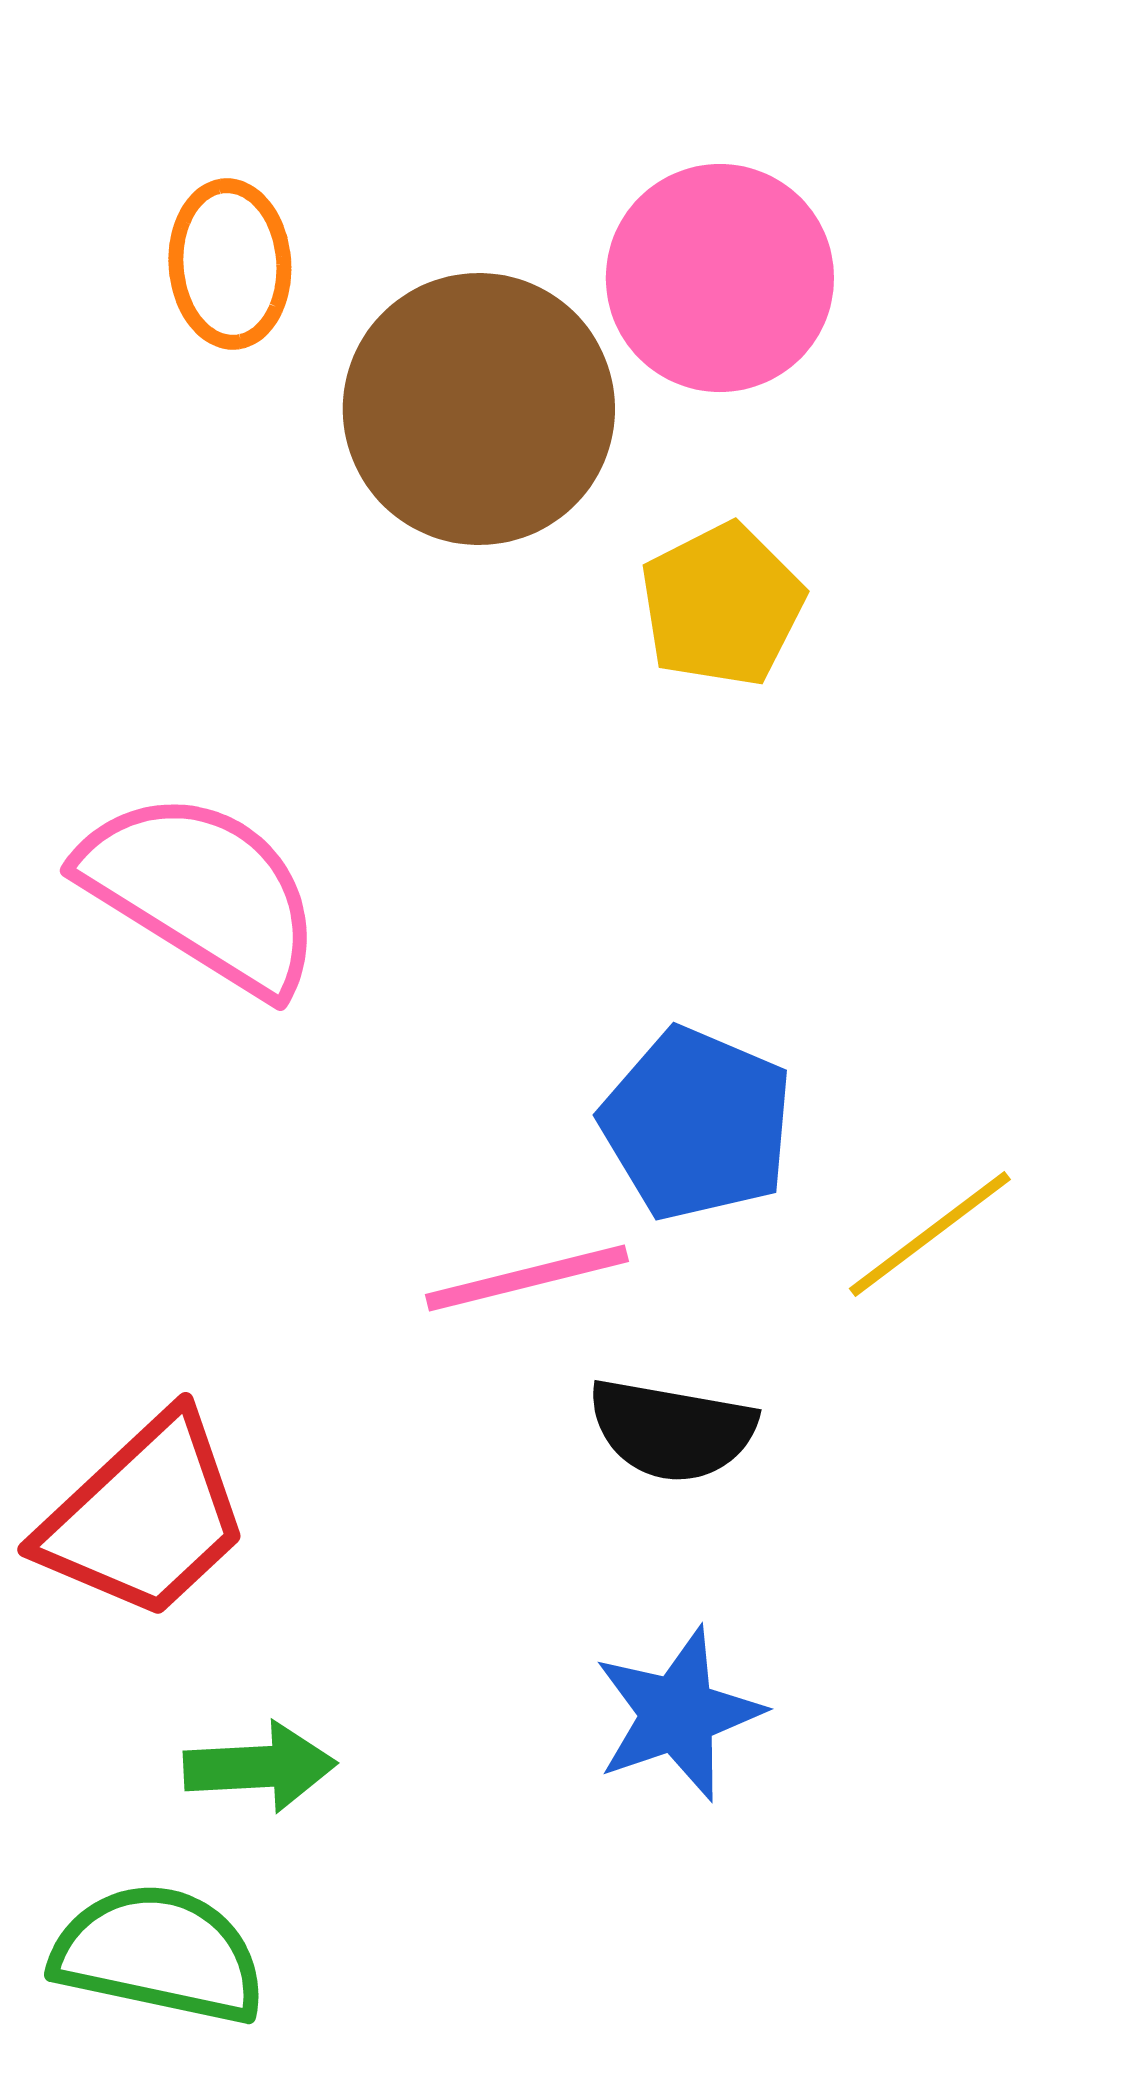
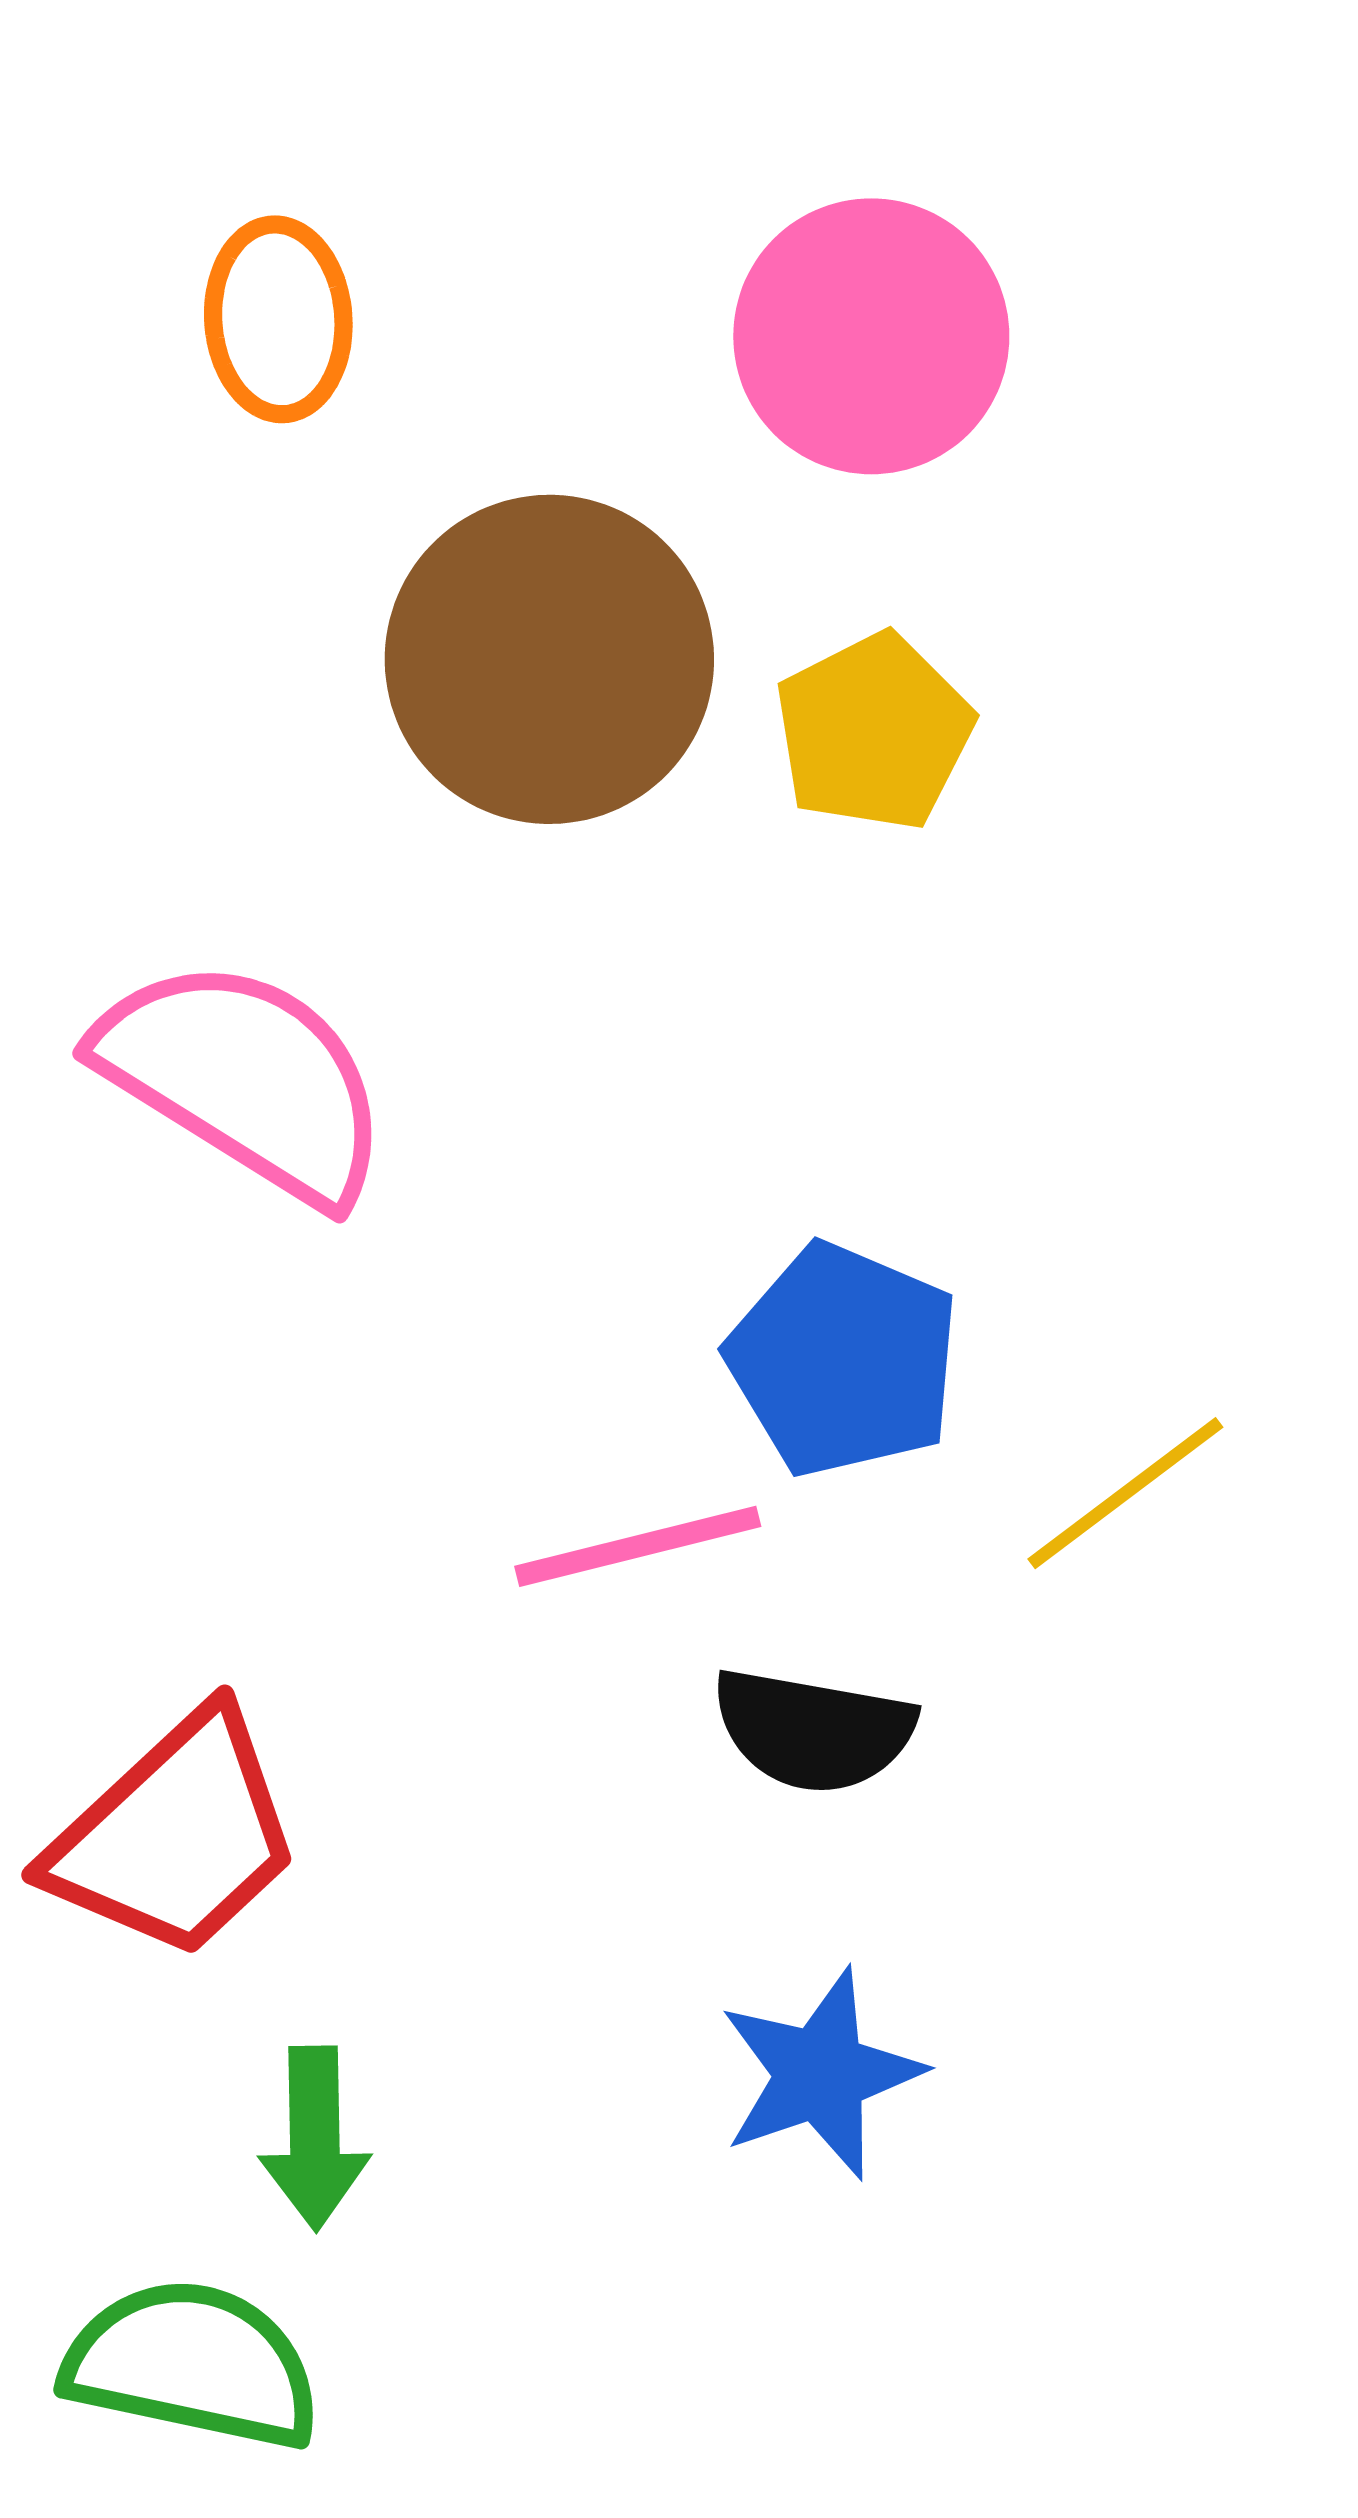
brown circle: (479, 409) -> (549, 659), moved
green arrow: (260, 1767) -> (315, 2138), turned 92

